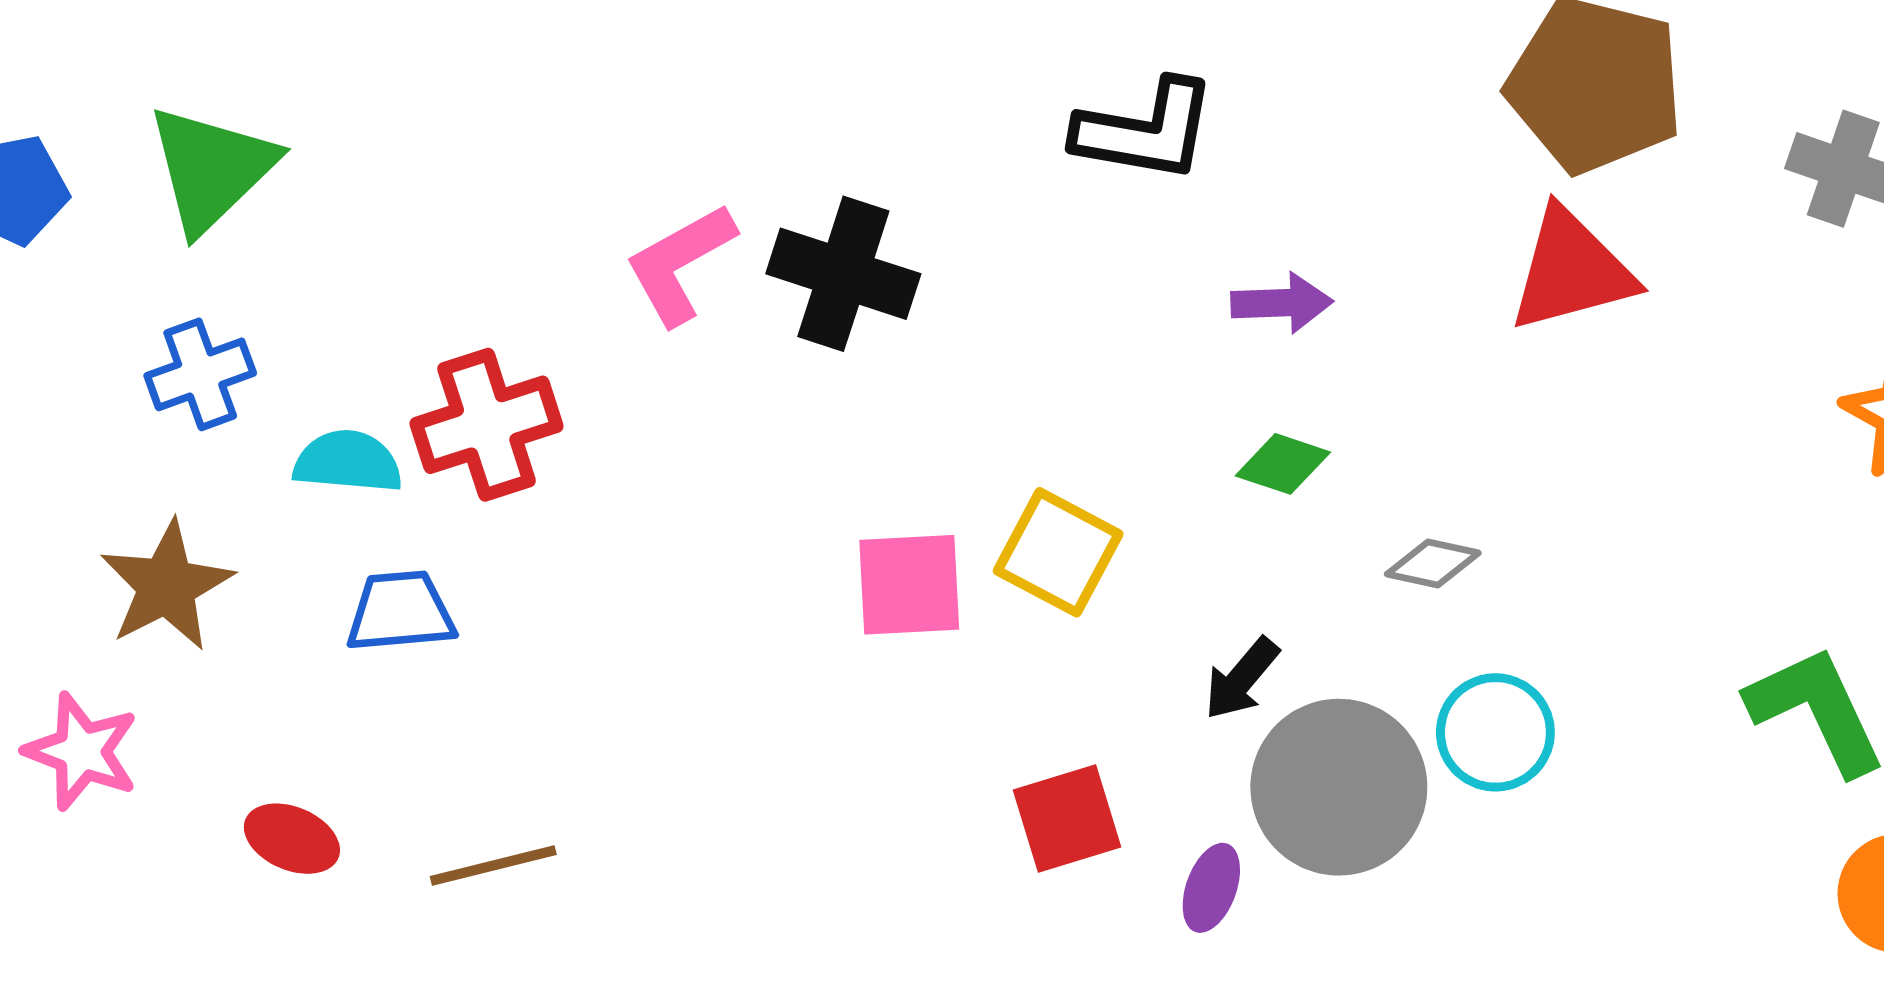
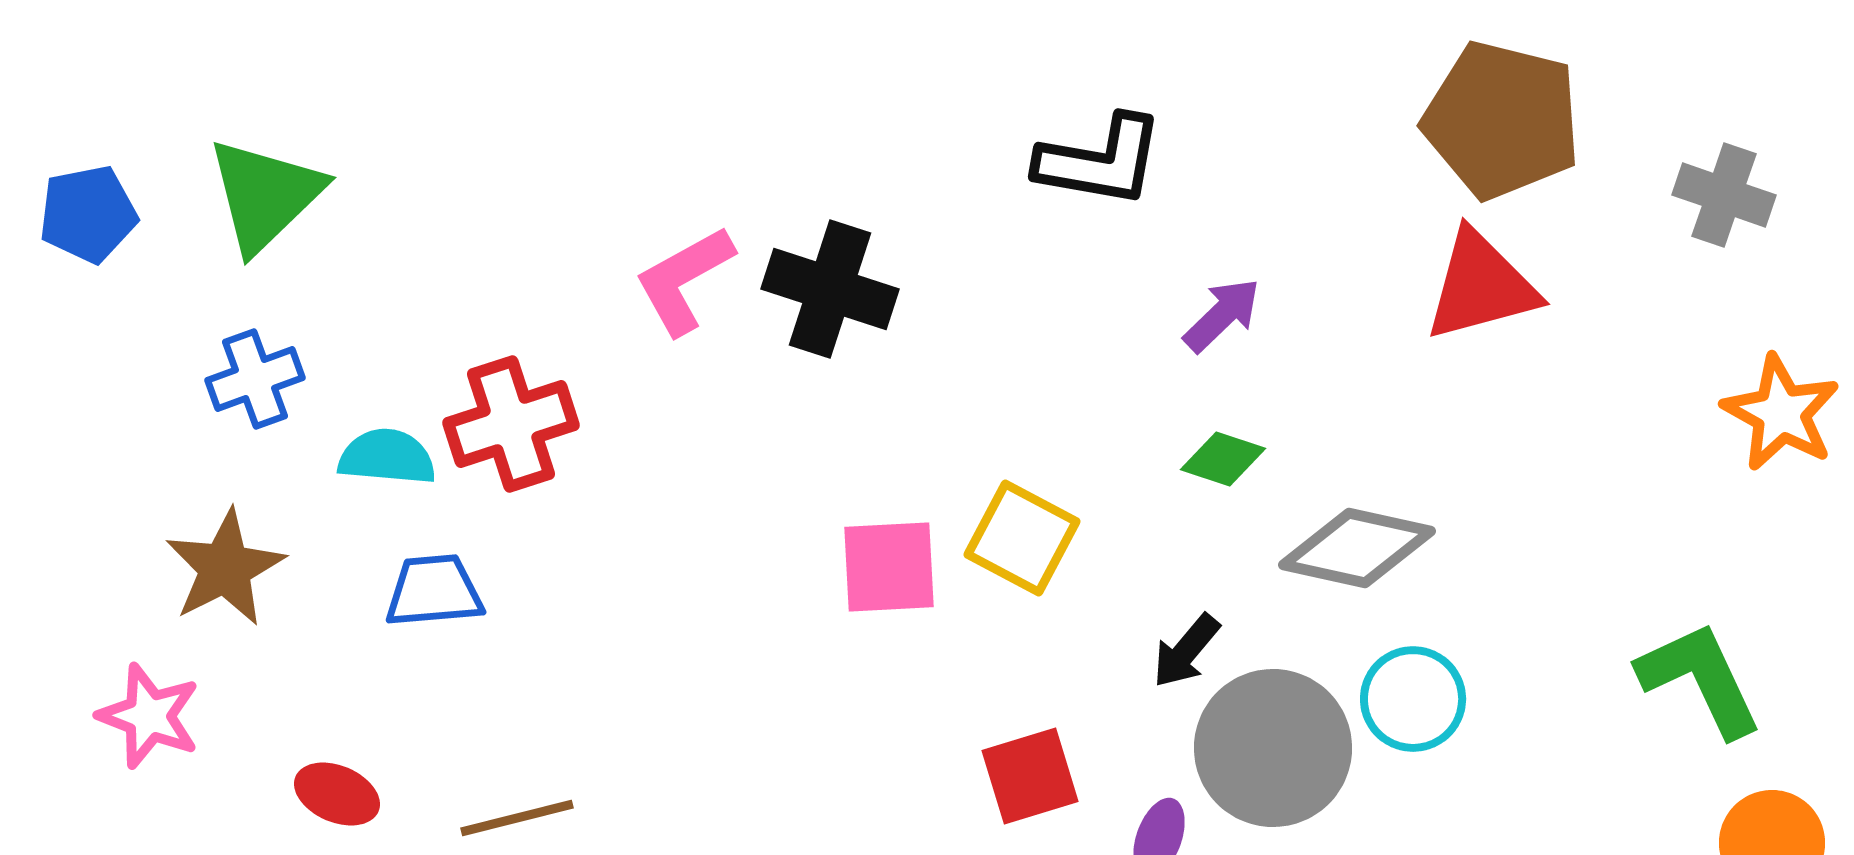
purple arrow: (1282, 303) -> (1222, 315), turned -42
gray diamond: (1433, 563) -> (1357, 548), size x1.8

